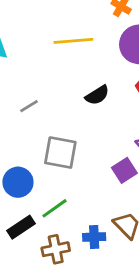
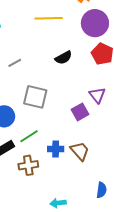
blue cross: (94, 237) -> (56, 149), moved

